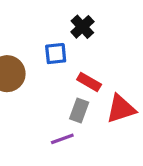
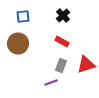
blue square: (56, 54) -> (23, 16), moved
red rectangle: (89, 82) -> (62, 42), moved

